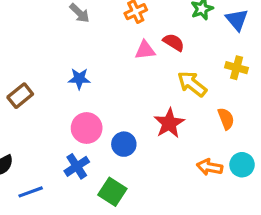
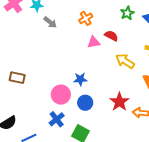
blue star: (79, 79) -> (80, 79), moved
brown rectangle: (20, 96) -> (17, 78), turned 56
red star: (169, 123) -> (119, 102), moved

